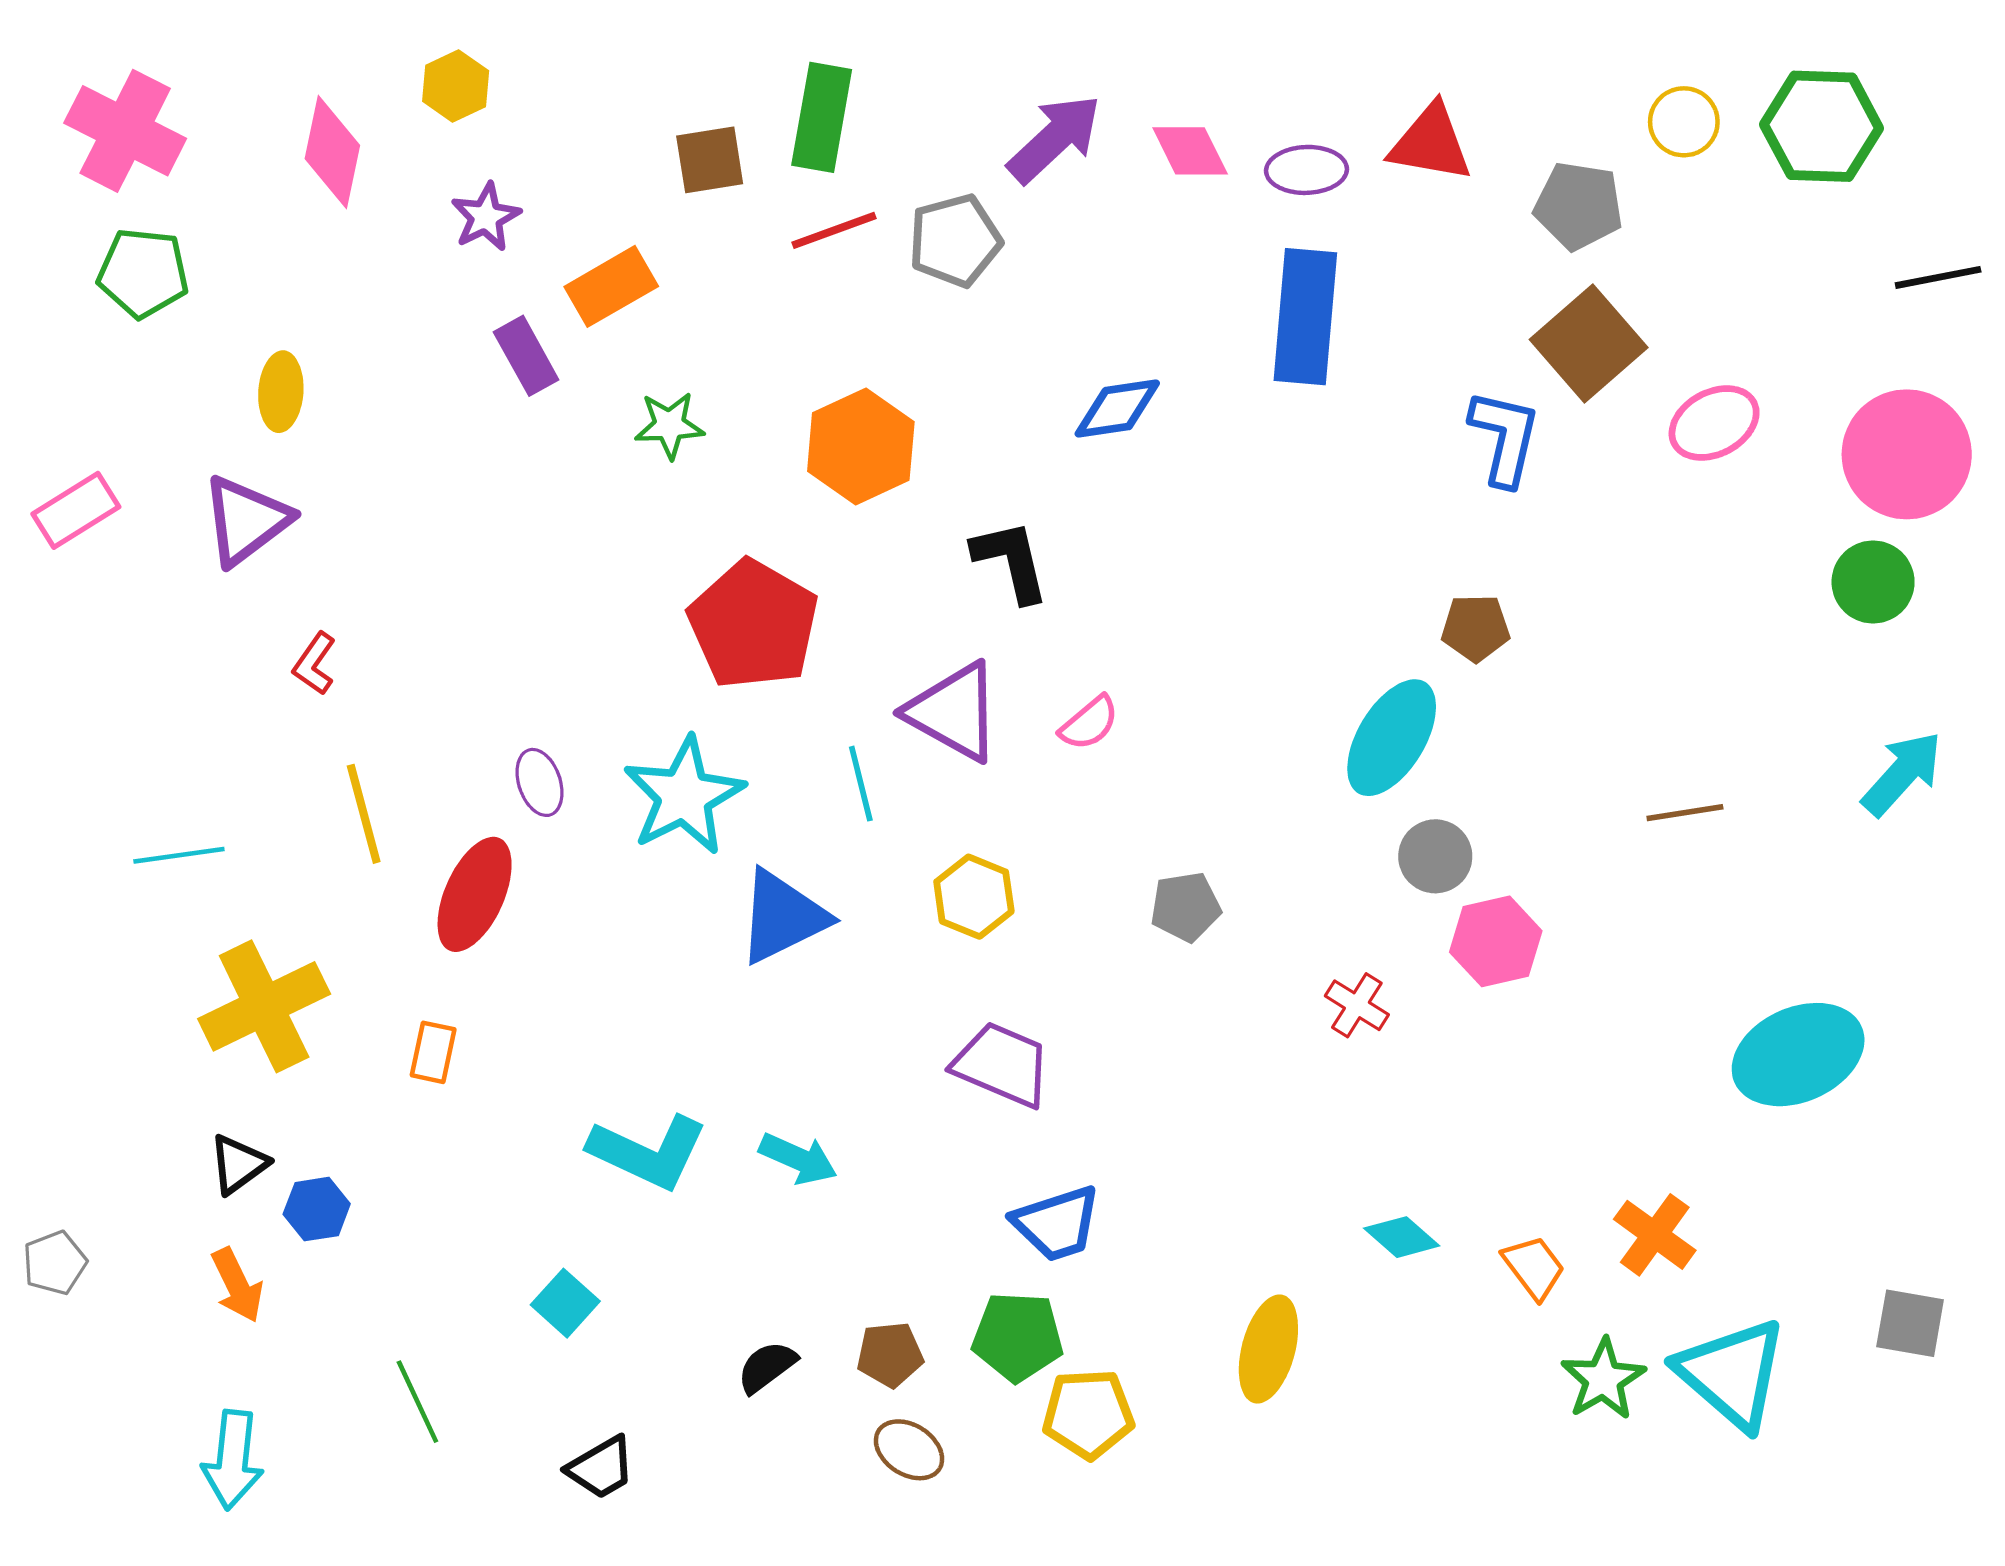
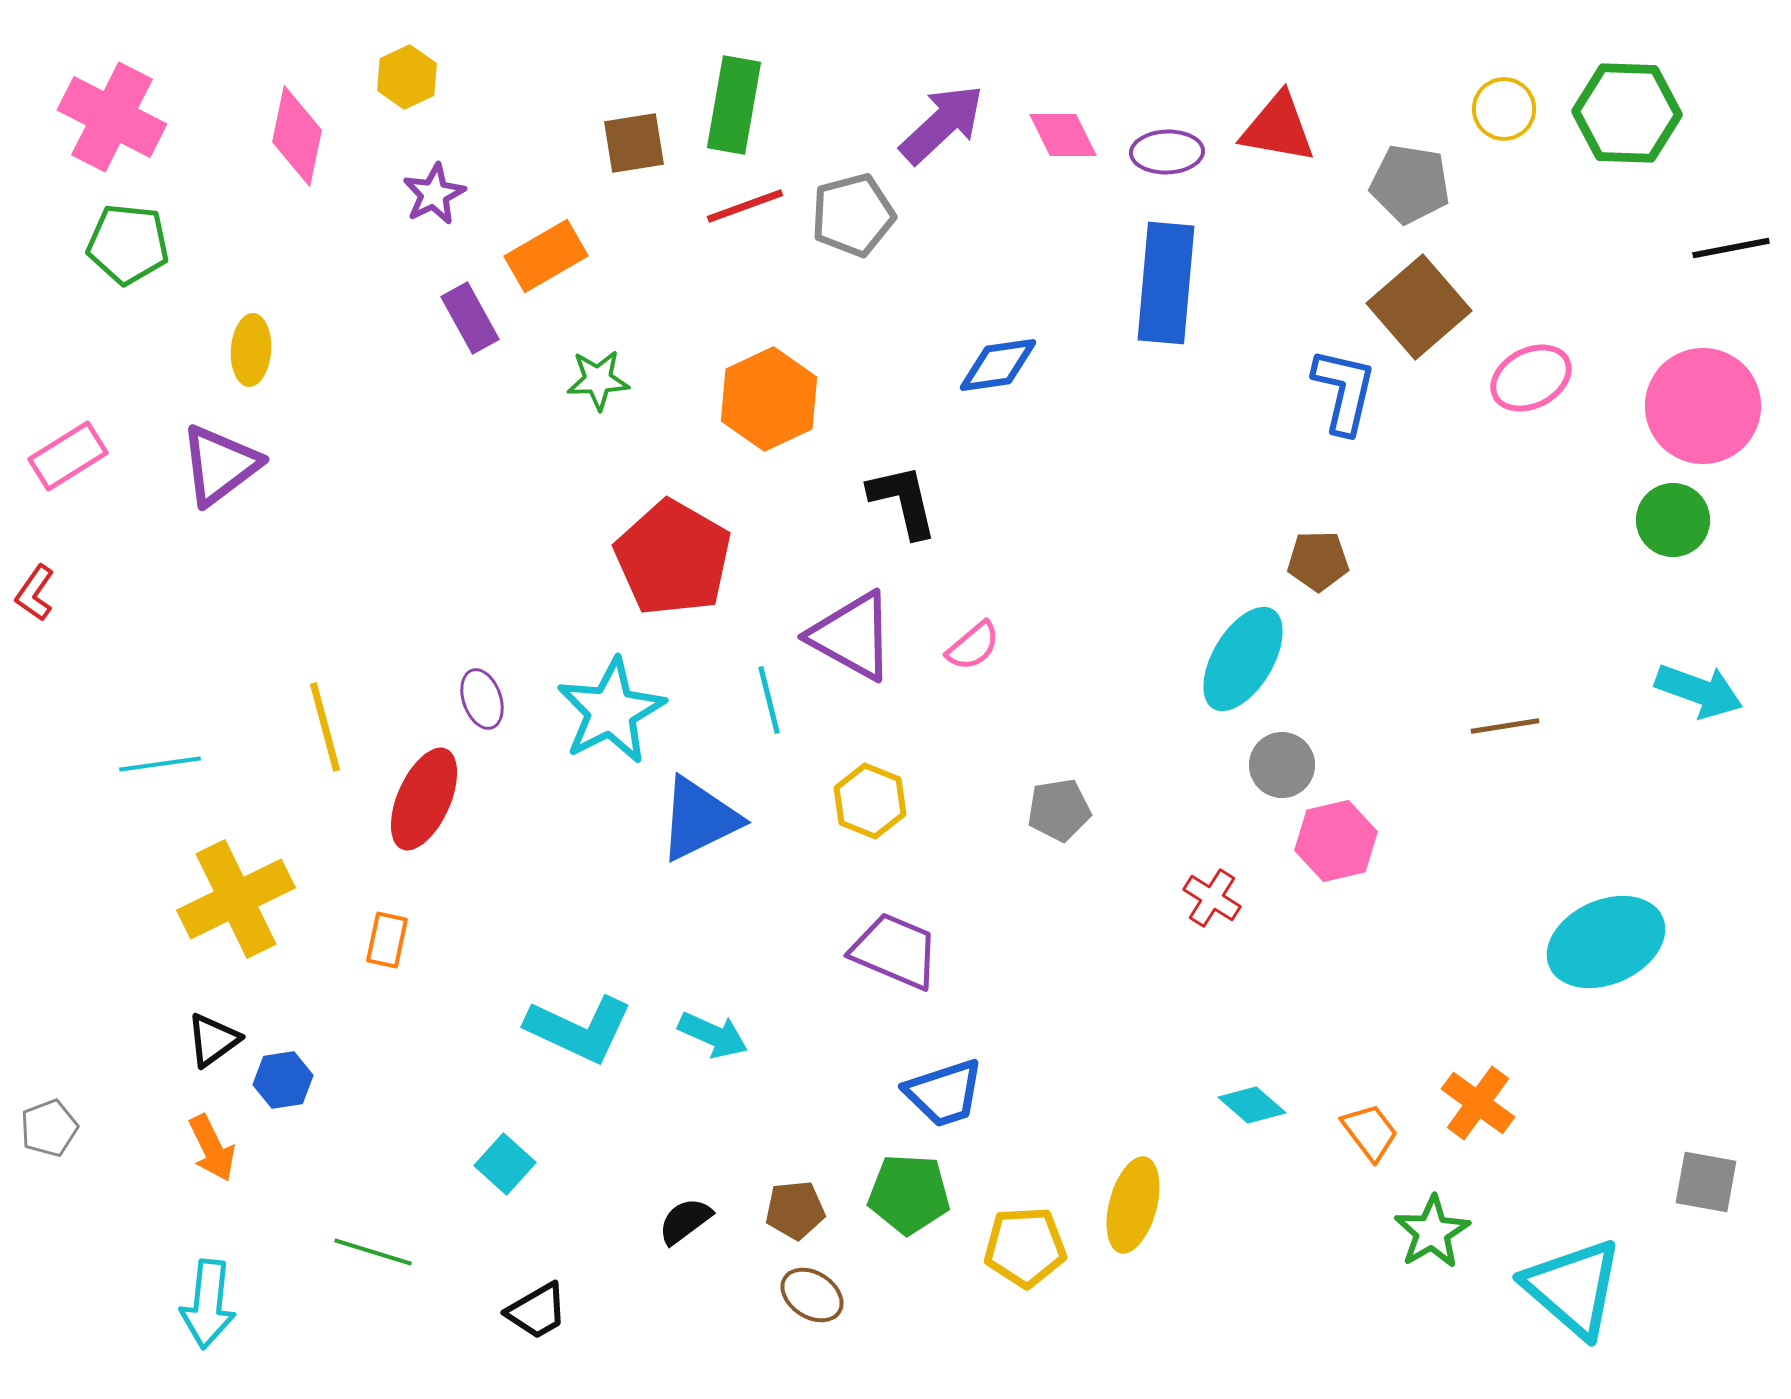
red L-shape: (314, 664) -> (35, 593), moved
cyan arrow: (1902, 773) -> (1699, 691), turned 68
cyan triangle: (1732, 1374) -> (1573, 1288), moved
green line: (417, 1402) -> (373, 1252), turned -48
yellow pentagon: (1088, 1414) -> (1025, 1247), moved

